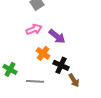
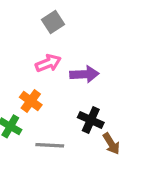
purple arrow: (57, 36) -> (84, 74), turned -42
orange cross: (43, 53) -> (31, 101), moved

